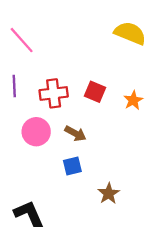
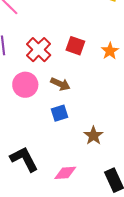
red cross: (54, 93) -> (39, 50), turned -35

